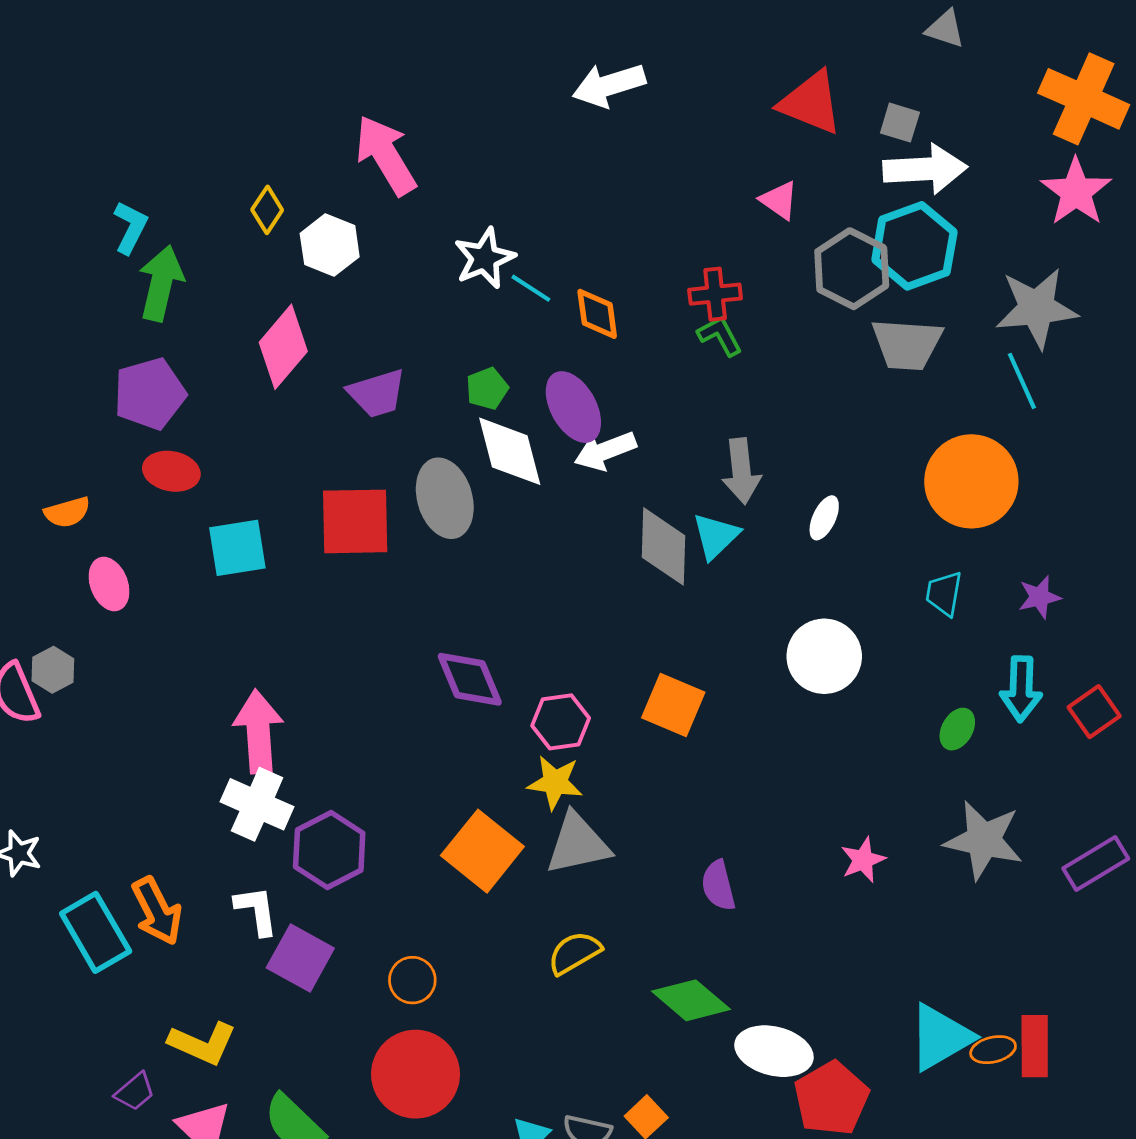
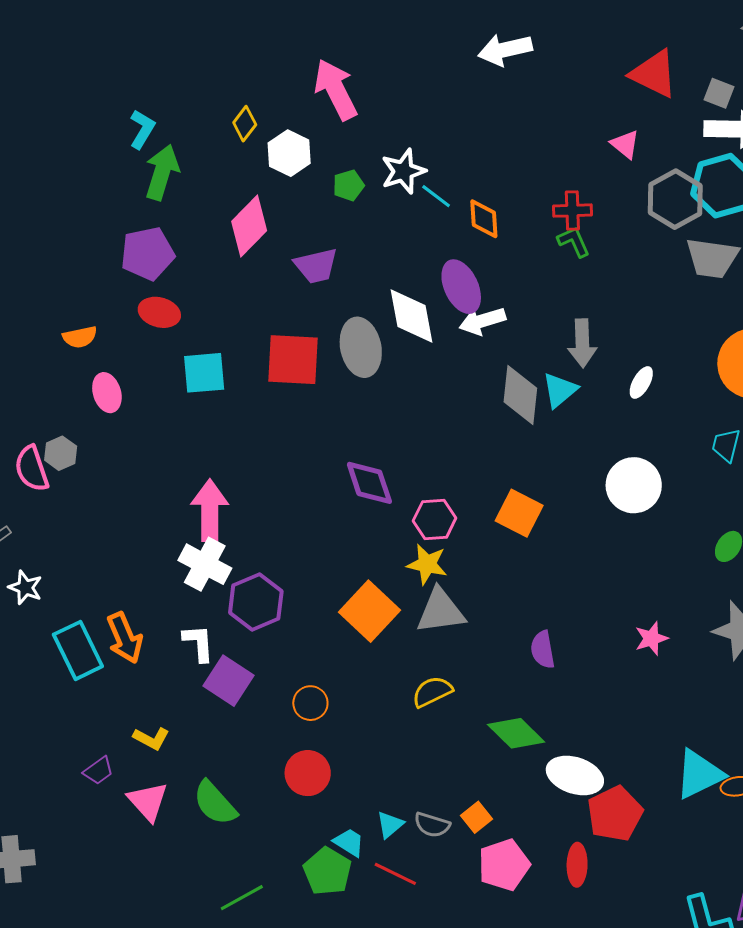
green pentagon: (487, 389) -> (348, 185), moved
yellow L-shape: (203, 1043) -> (151, 739), size x0.7
red circle: (415, 1074) -> (308, 773), size x0.7

